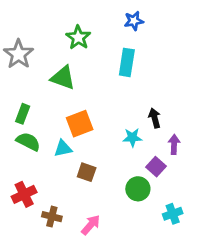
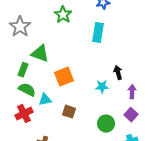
green triangle: (63, 78) -> (40, 54), moved
cyan triangle: (63, 149) -> (45, 100), moved
purple square: (156, 167) -> (131, 115), moved
red cross: (24, 194) -> (24, 114), moved

